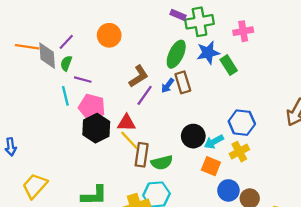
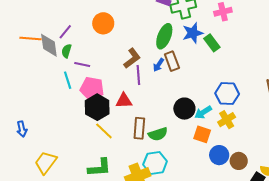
purple line: (145, 95) -> (138, 75), turned -36
yellow line: (129, 140) -> (104, 131), moved

